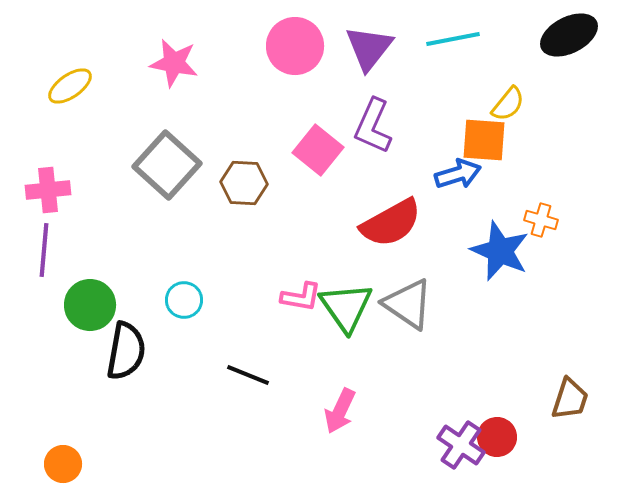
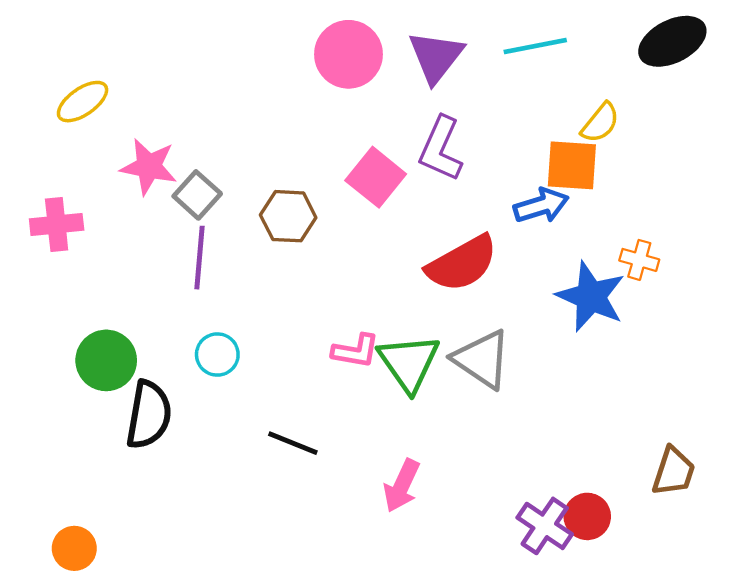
pink star: (174, 63) -> (149, 167), moved
gray square: (167, 165) -> (197, 195), size x0.6
purple line: (44, 250) -> (200, 258), moved

